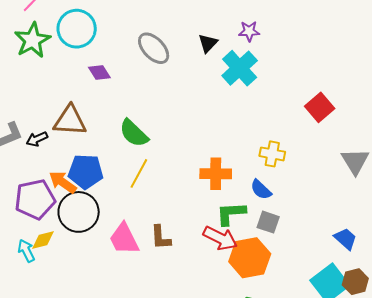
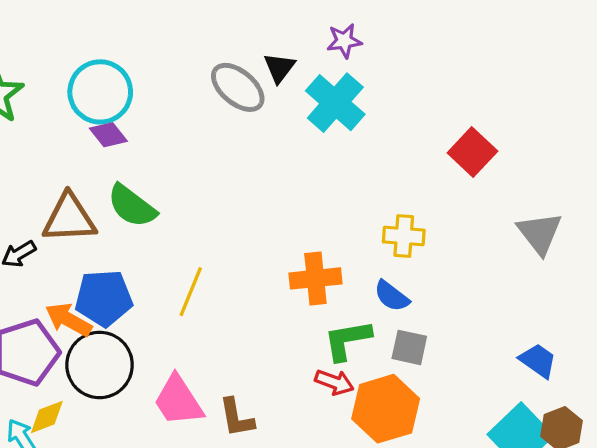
cyan circle: (77, 29) -> (100, 92), moved
gray ellipse: (154, 48) -> (238, 87), moved
green semicircle: (134, 133) -> (132, 206), moved
brown L-shape: (161, 237) -> (237, 418), moved
red arrow: (220, 238) -> (334, 382), size x0.7

